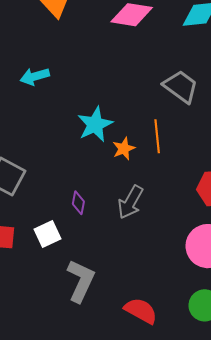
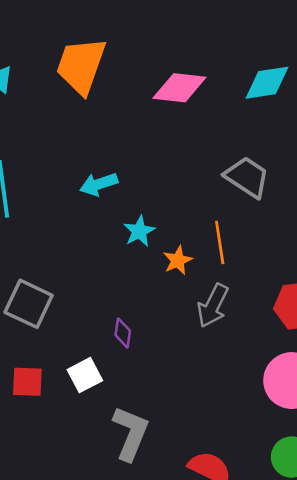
cyan arrow: (35, 76) -> (99, 184), moved
cyan star: (95, 124) -> (139, 231), size x0.7
gray arrow: (130, 202) -> (213, 306), moved

